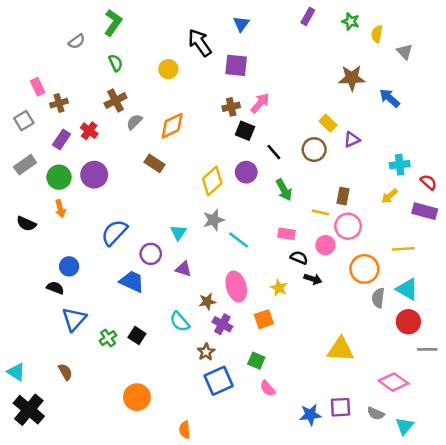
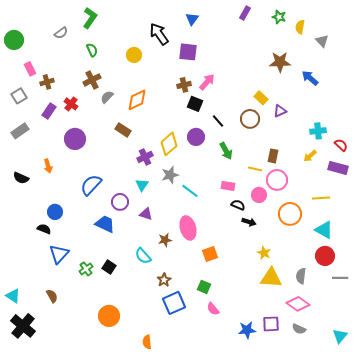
green circle: (59, 177) -> (14, 40), moved
yellow star: (279, 288) -> (264, 253), moved
gray semicircle: (378, 298) -> (301, 276), moved
purple cross: (222, 324) -> (145, 157), moved, turned 35
pink diamond: (393, 382) -> (298, 304), moved
cyan triangle: (405, 426) -> (340, 336), moved

